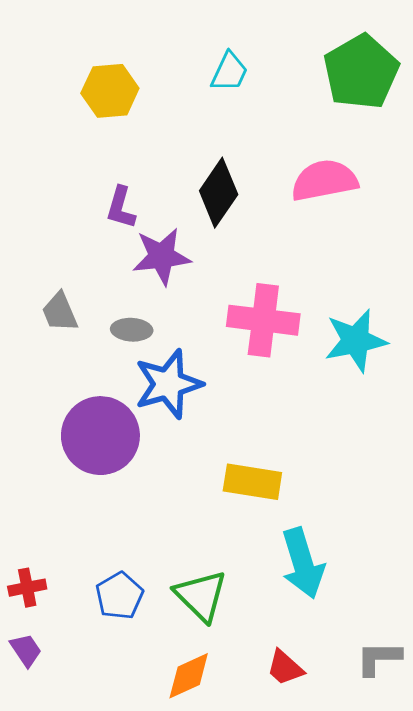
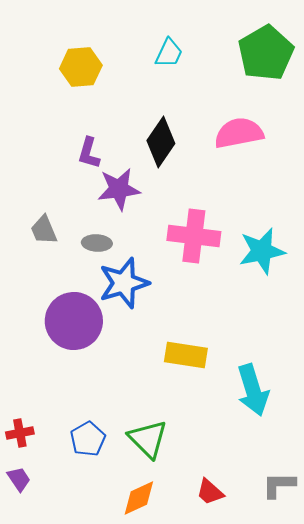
cyan arrow: (303, 563) -> (253, 390), moved

